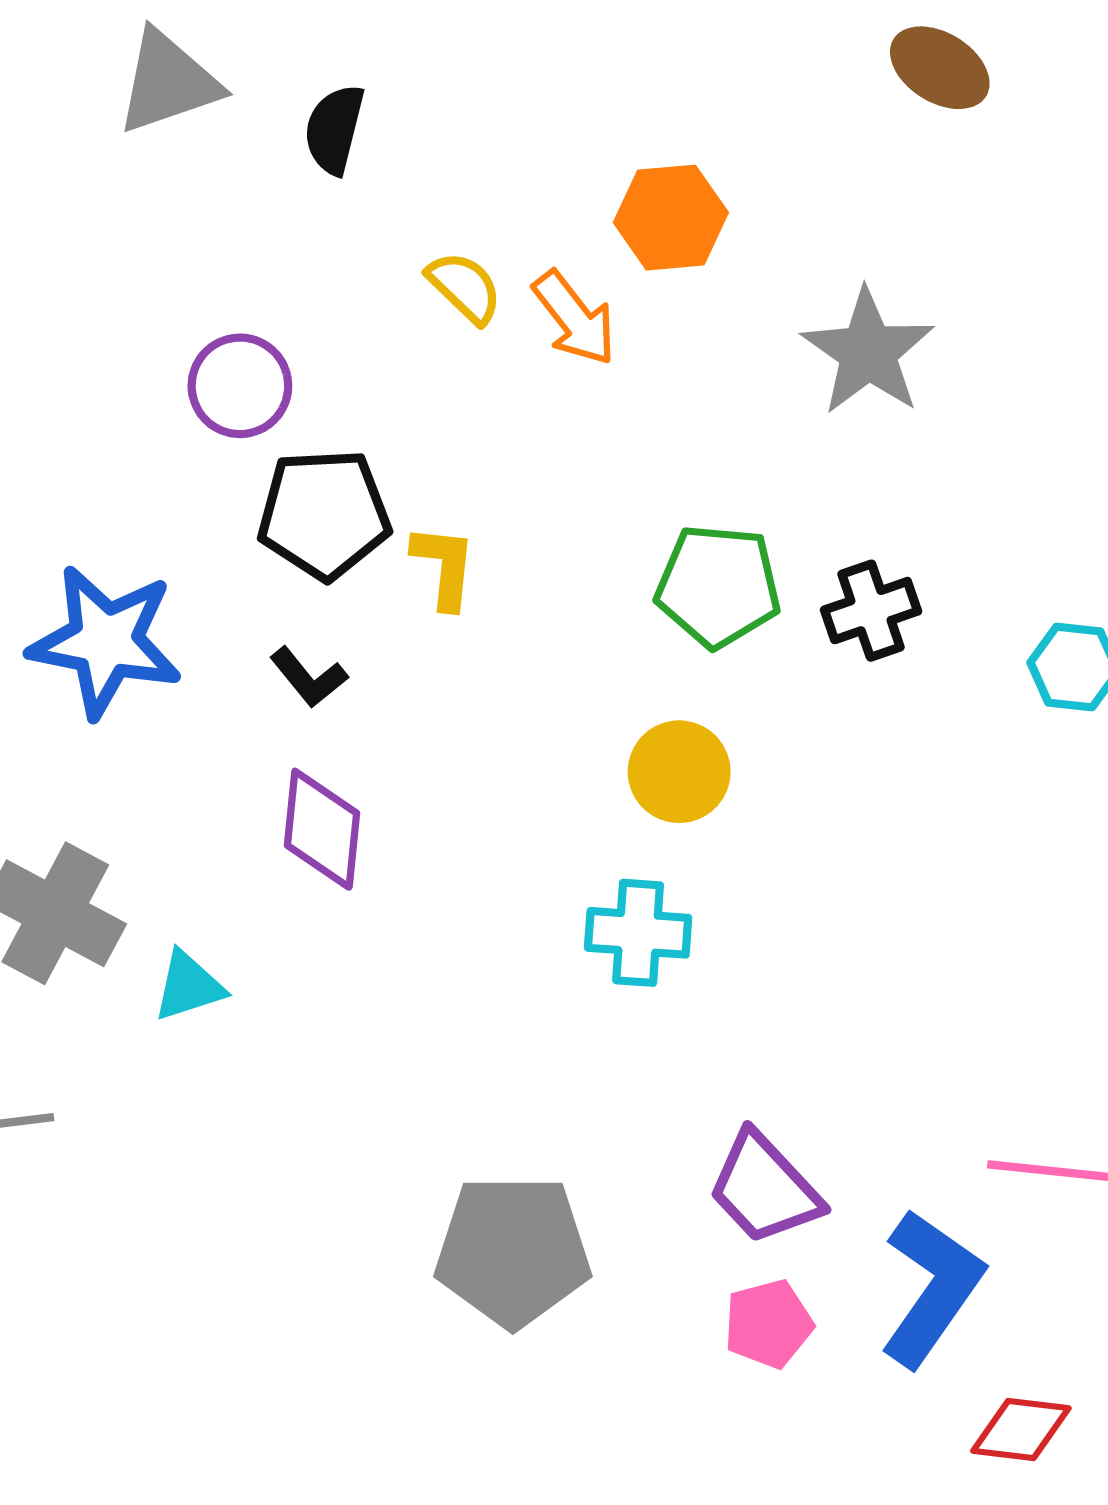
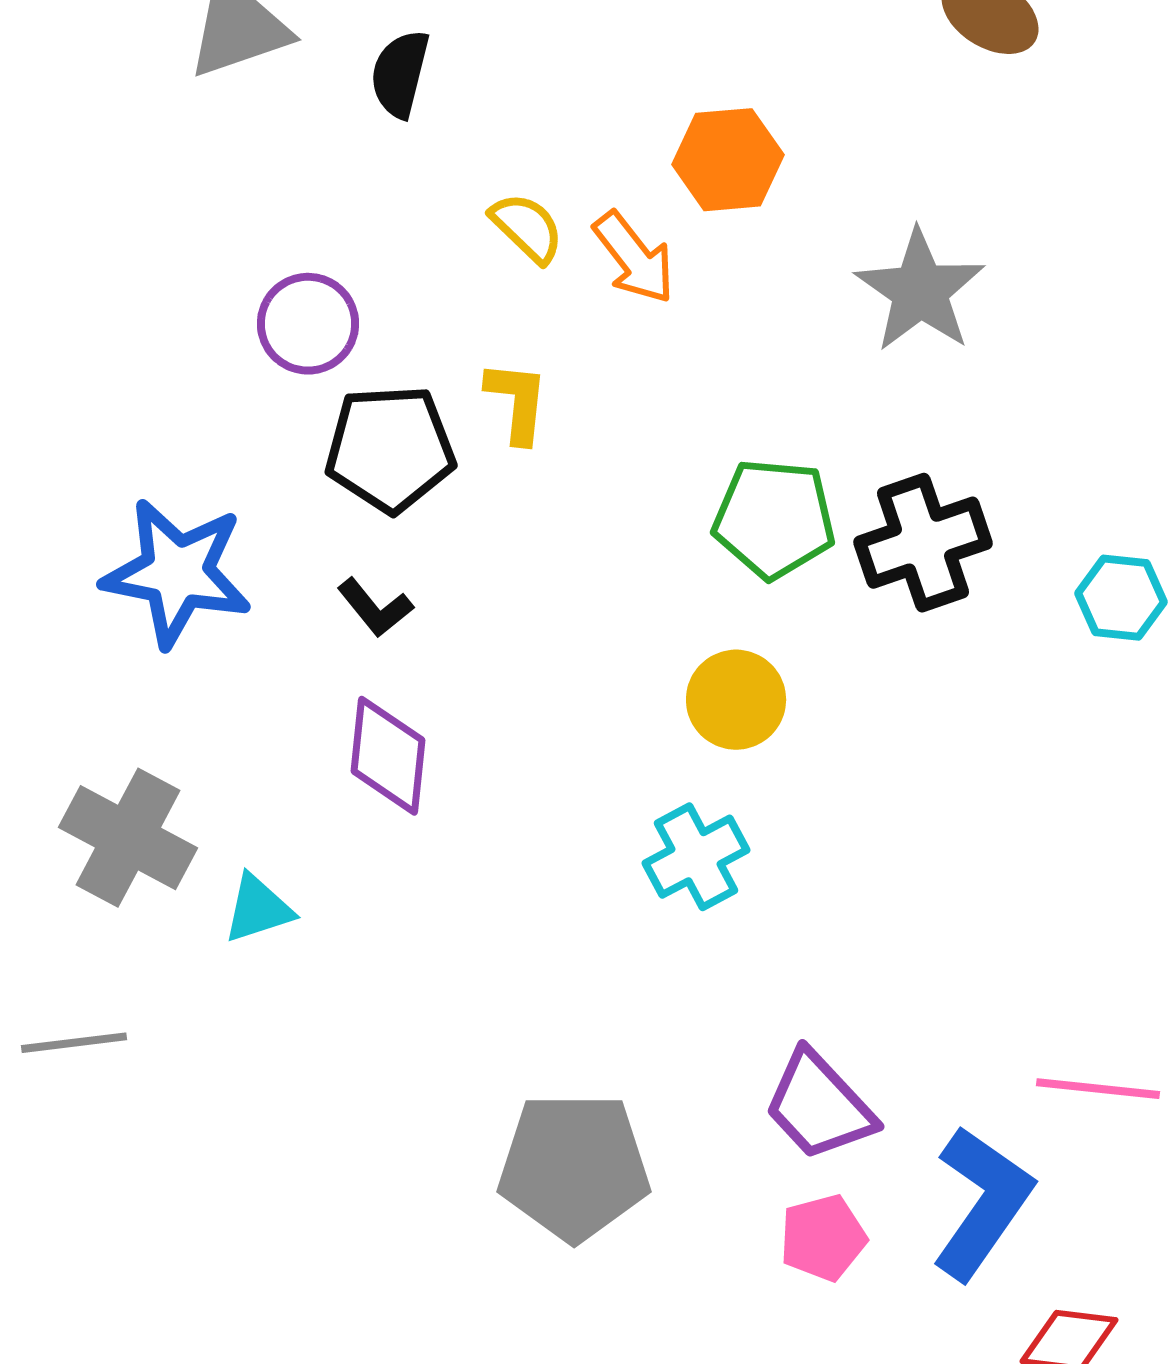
yellow L-shape: (444, 566) -> (517, 402), moved
black cross: (871, 611) -> (923, 543), size x1.4
cyan cross: (638, 933) -> (696, 857), turned -32

